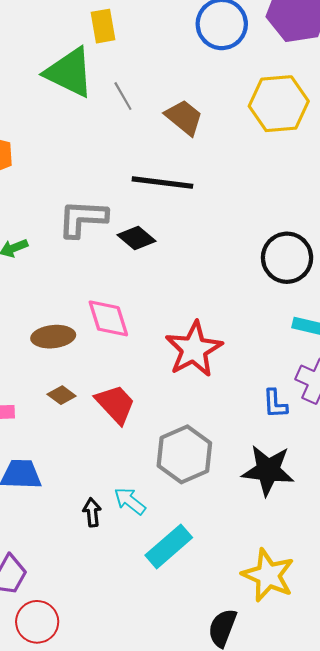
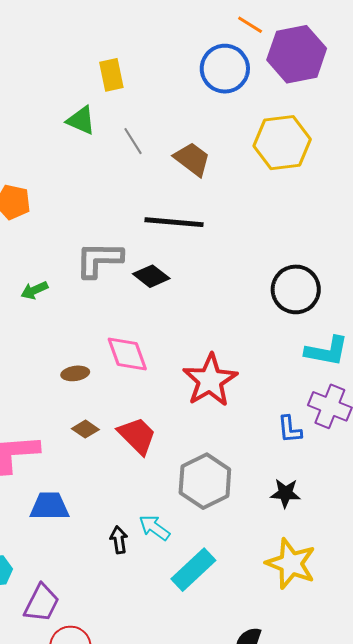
green triangle: (69, 72) -> (81, 120), size x0.6
brown ellipse: (53, 337) -> (75, 373), size x0.7
black star: (268, 470) -> (285, 493), size x0.6
yellow star: (268, 575) -> (291, 564), moved

